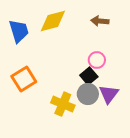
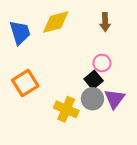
brown arrow: (100, 21) -> (105, 22), turned -96

